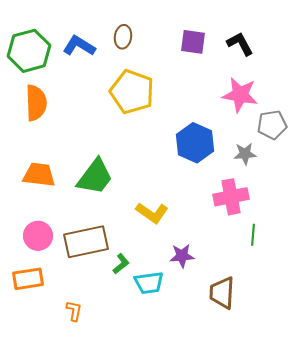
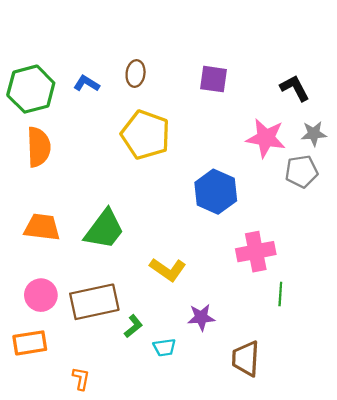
black L-shape: (240, 44) -> (295, 88), moved
blue L-shape: (79, 46) -> (87, 84), size x0.7
gray star: (245, 154) -> (314, 134), moved
cyan trapezoid: (149, 283) -> (164, 347), size x0.7

